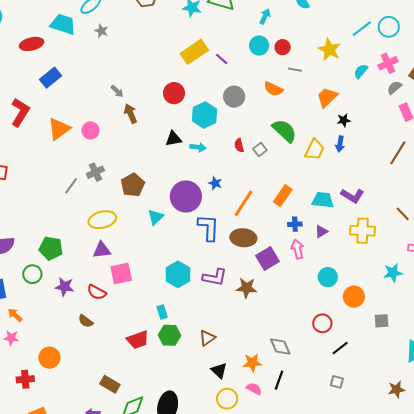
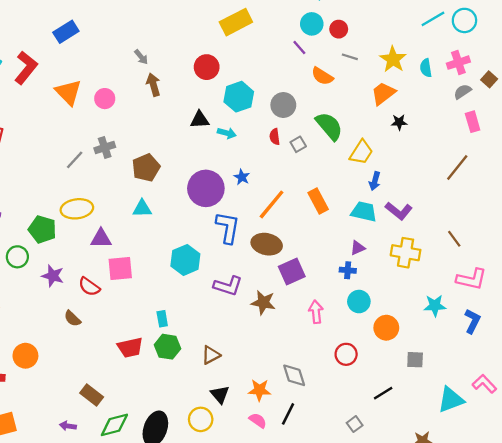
yellow star: (329, 50) -> (393, 59), moved
purple line: (222, 59) -> (299, 47), moved
cyan semicircle: (361, 71) -> (426, 68), turned -56
gray circle: (234, 97) -> (283, 105), moved
orange triangle: (59, 129) -> (68, 92), turned -45
blue arrow: (340, 144) -> (375, 181), moved
orange rectangle: (283, 196) -> (318, 201), turned -70
cyan triangle: (155, 217) -> (142, 208), moved, turned 36
yellow ellipse: (102, 220) -> (77, 209), moved
blue cross: (295, 224) -> (348, 270), moved
pink arrow: (298, 249) -> (316, 312), moved
cyan hexagon: (178, 274) -> (185, 260), moved
black line: (340, 348) -> (383, 393), moved
gray square: (337, 382) -> (355, 424), turned 32
yellow circle: (227, 399) -> (201, 419), moved

